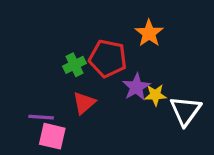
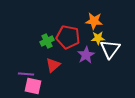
orange star: (149, 33) -> (94, 21), turned -30
yellow star: (155, 95) -> (98, 38), moved
white triangle: (185, 111) -> (110, 49), moved

